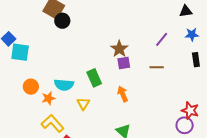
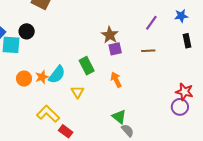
black circle: (62, 21) -> (27, 31), moved
cyan semicircle: (64, 85) -> (57, 75), turned -54
orange star: (48, 98) -> (42, 77), moved

